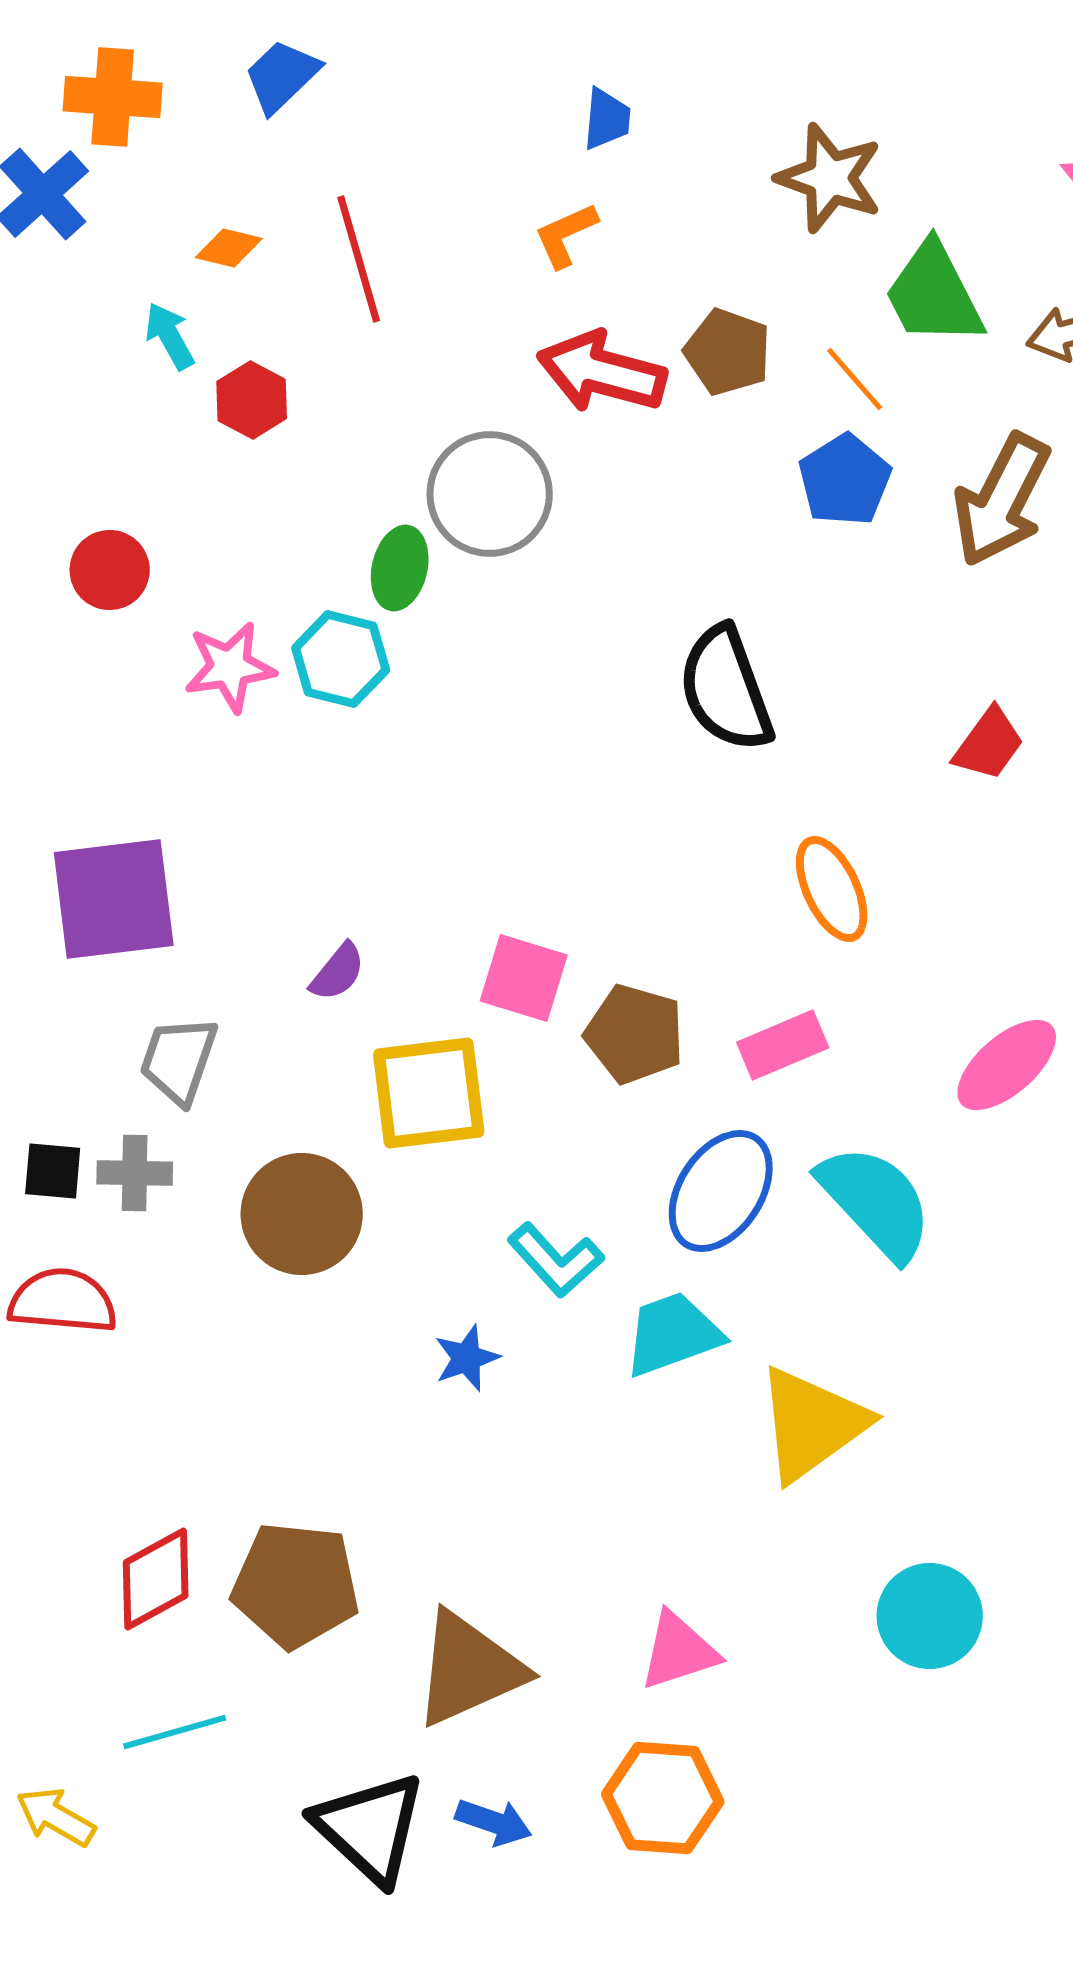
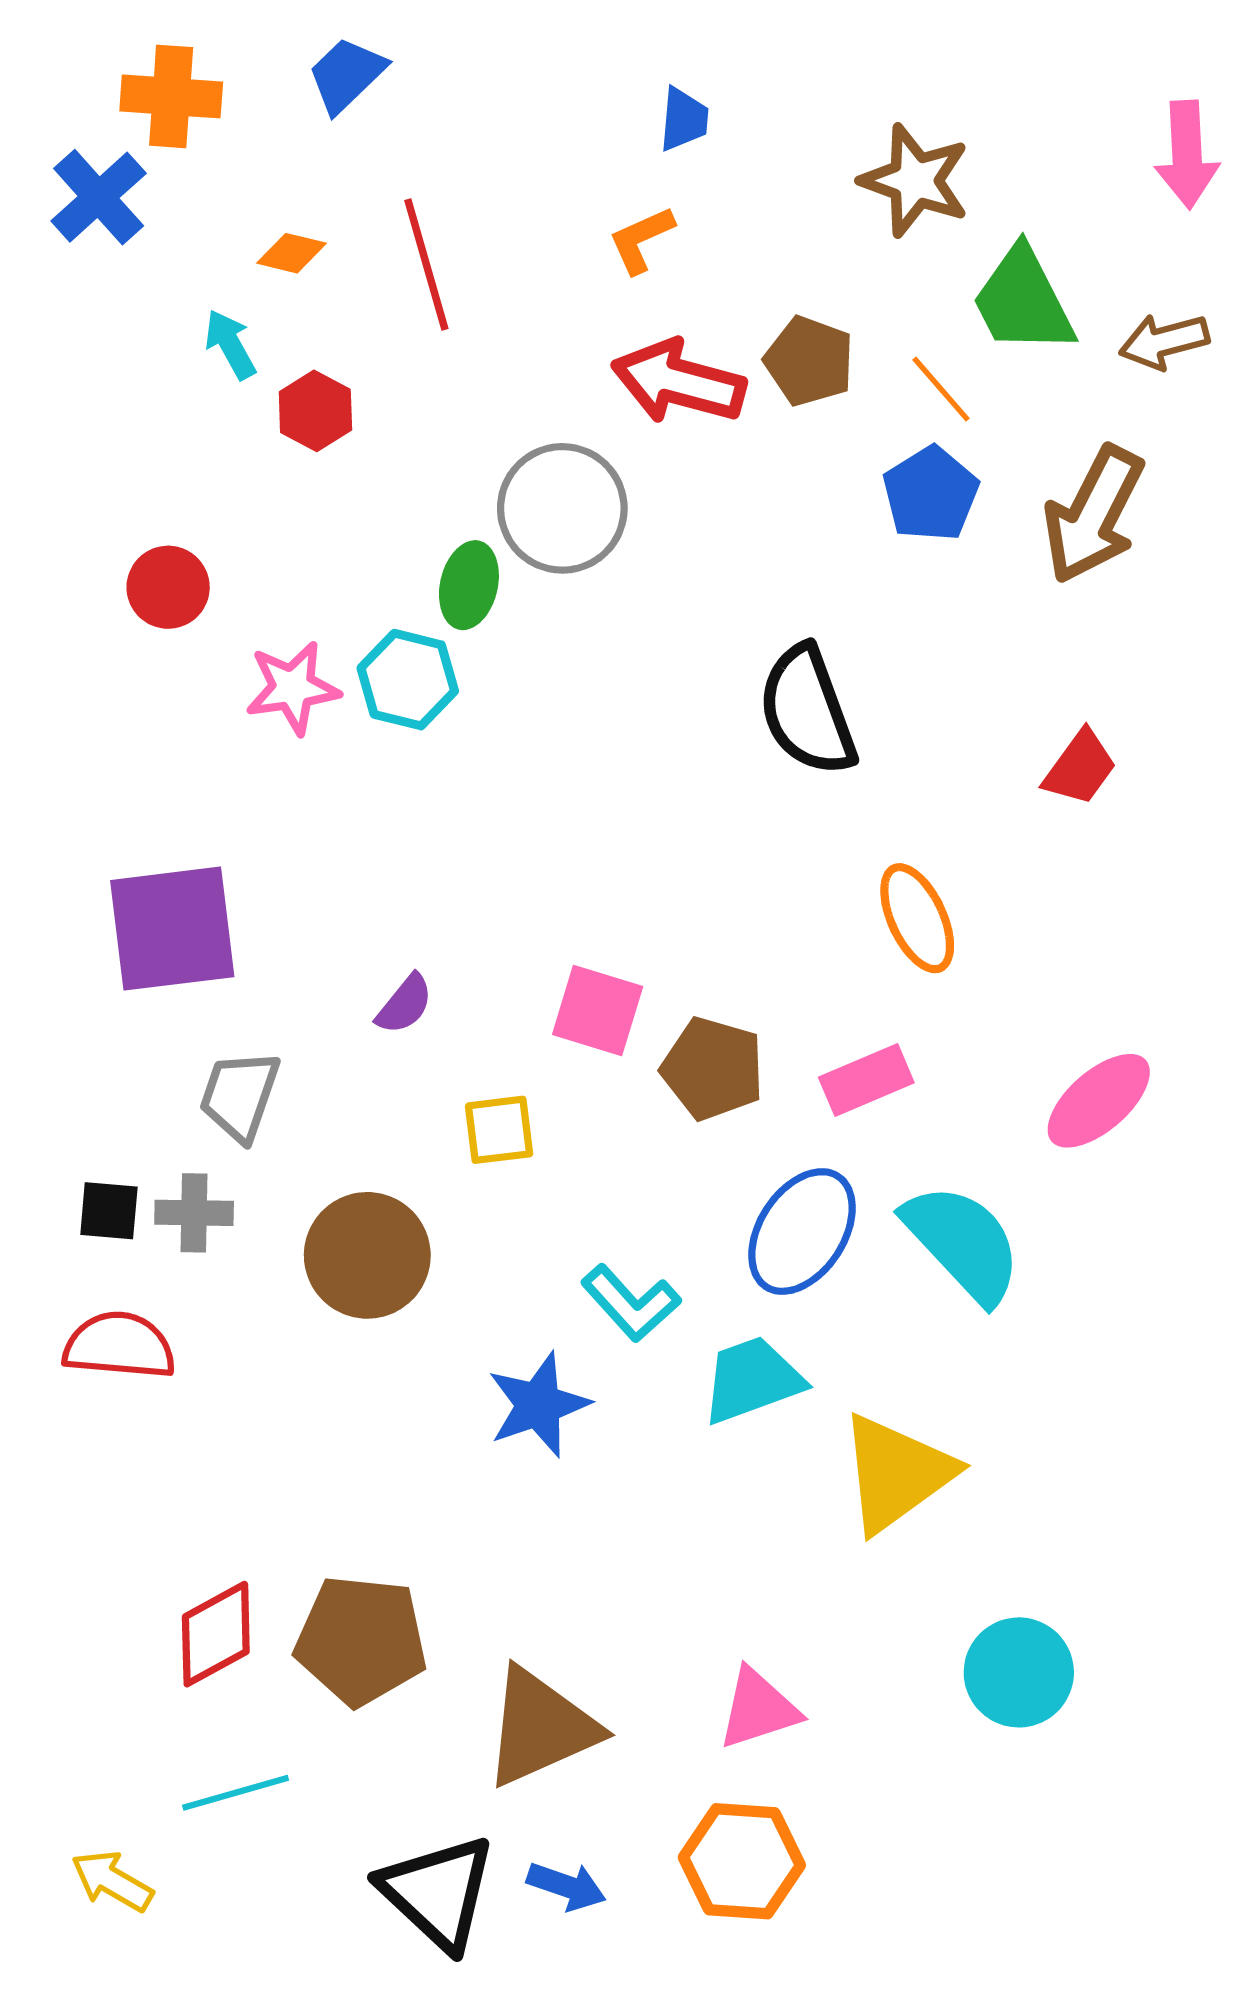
yellow square: (429, 1093) -> (499, 1130), size x0.6
blue star: (467, 1358) -> (538, 1405), size x1.5

